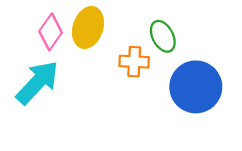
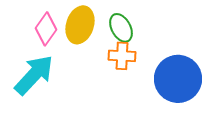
green ellipse: (163, 36) -> (121, 28), moved

